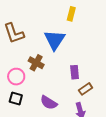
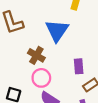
pink circle: (16, 77) -> (41, 78), moved

